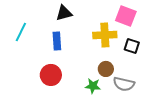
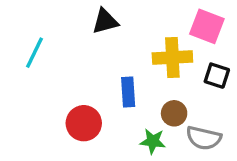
blue rectangle: (57, 41) -> (128, 92), moved

